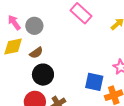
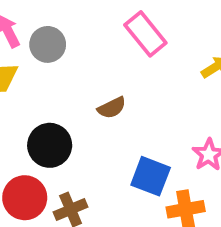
brown semicircle: (36, 53) -> (112, 108), moved

